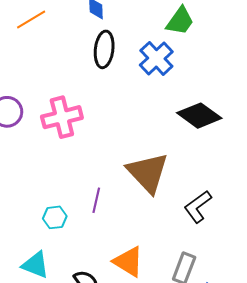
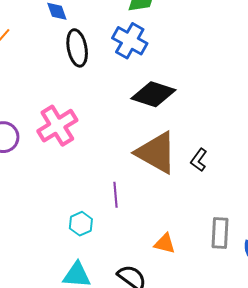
black diamond: (199, 116) -> (153, 94), moved
black L-shape: (198, 207) -> (199, 160), moved, size x0.7
orange triangle: (128, 262) -> (165, 244), size x0.7

